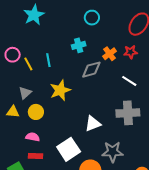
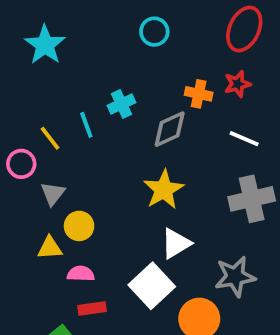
cyan cross: (79, 45) -> (121, 104), moved
orange cross: (110, 54) -> (199, 94), turned -32
pink circle: (13, 55) -> (21, 164), moved
yellow star: (60, 90) -> (164, 190), moved
yellow triangle: (13, 112) -> (50, 248), moved
white triangle: (93, 124) -> (176, 243), moved

